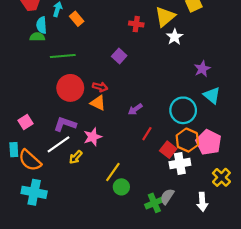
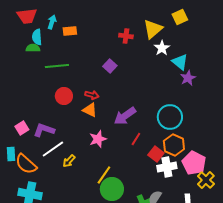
orange rectangle: (77, 19) -> (70, 31), turned -56
red circle: (70, 88) -> (64, 96), size x0.7
cyan triangle: (212, 95) -> (180, 62), moved
purple arrow: (135, 109) -> (125, 116), size x1.6
purple L-shape: (65, 124) -> (44, 130), moved
pink star: (93, 137) -> (98, 139), moved
pink pentagon: (209, 142) -> (194, 163), moved
green circle: (121, 187) -> (112, 189), size x1.5

